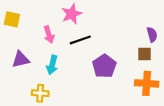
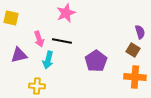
pink arrow: (49, 35) -> (39, 39), moved
black line: (80, 40) -> (62, 41), moved, turned 30
brown square: (144, 54) -> (133, 50), turned 32

